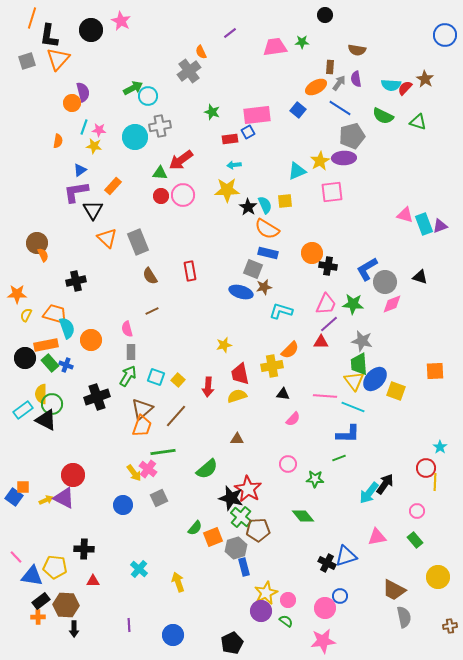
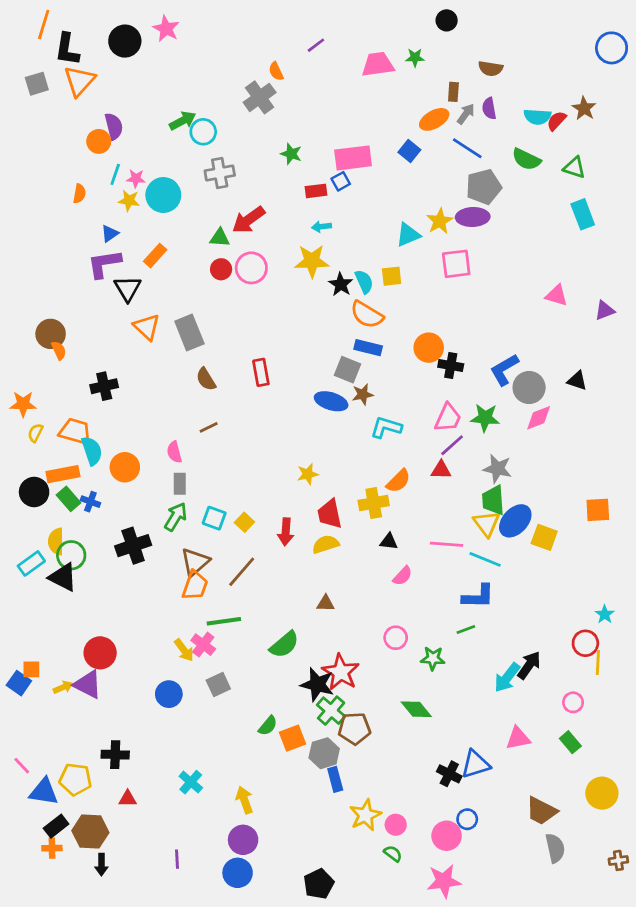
cyan circle: (135, 137) -> (163, 195), moved
cyan rectangle: (424, 224) -> (583, 214), moved
purple circle: (261, 611) -> (243, 840), moved

